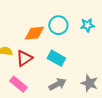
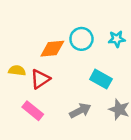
cyan rectangle: (56, 58) -> (101, 79), moved

